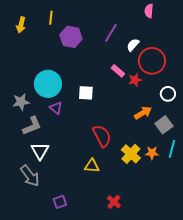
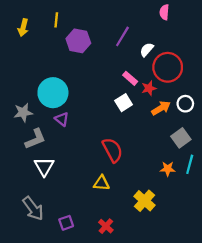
white square: (86, 93) -> (124, 103), moved, turned -35
orange arrow: (143, 113) -> (161, 108), moved
yellow cross: (131, 154) -> (144, 201), moved
gray arrow: (30, 176) -> (33, 208), moved
red cross: (114, 202) -> (106, 226), moved

